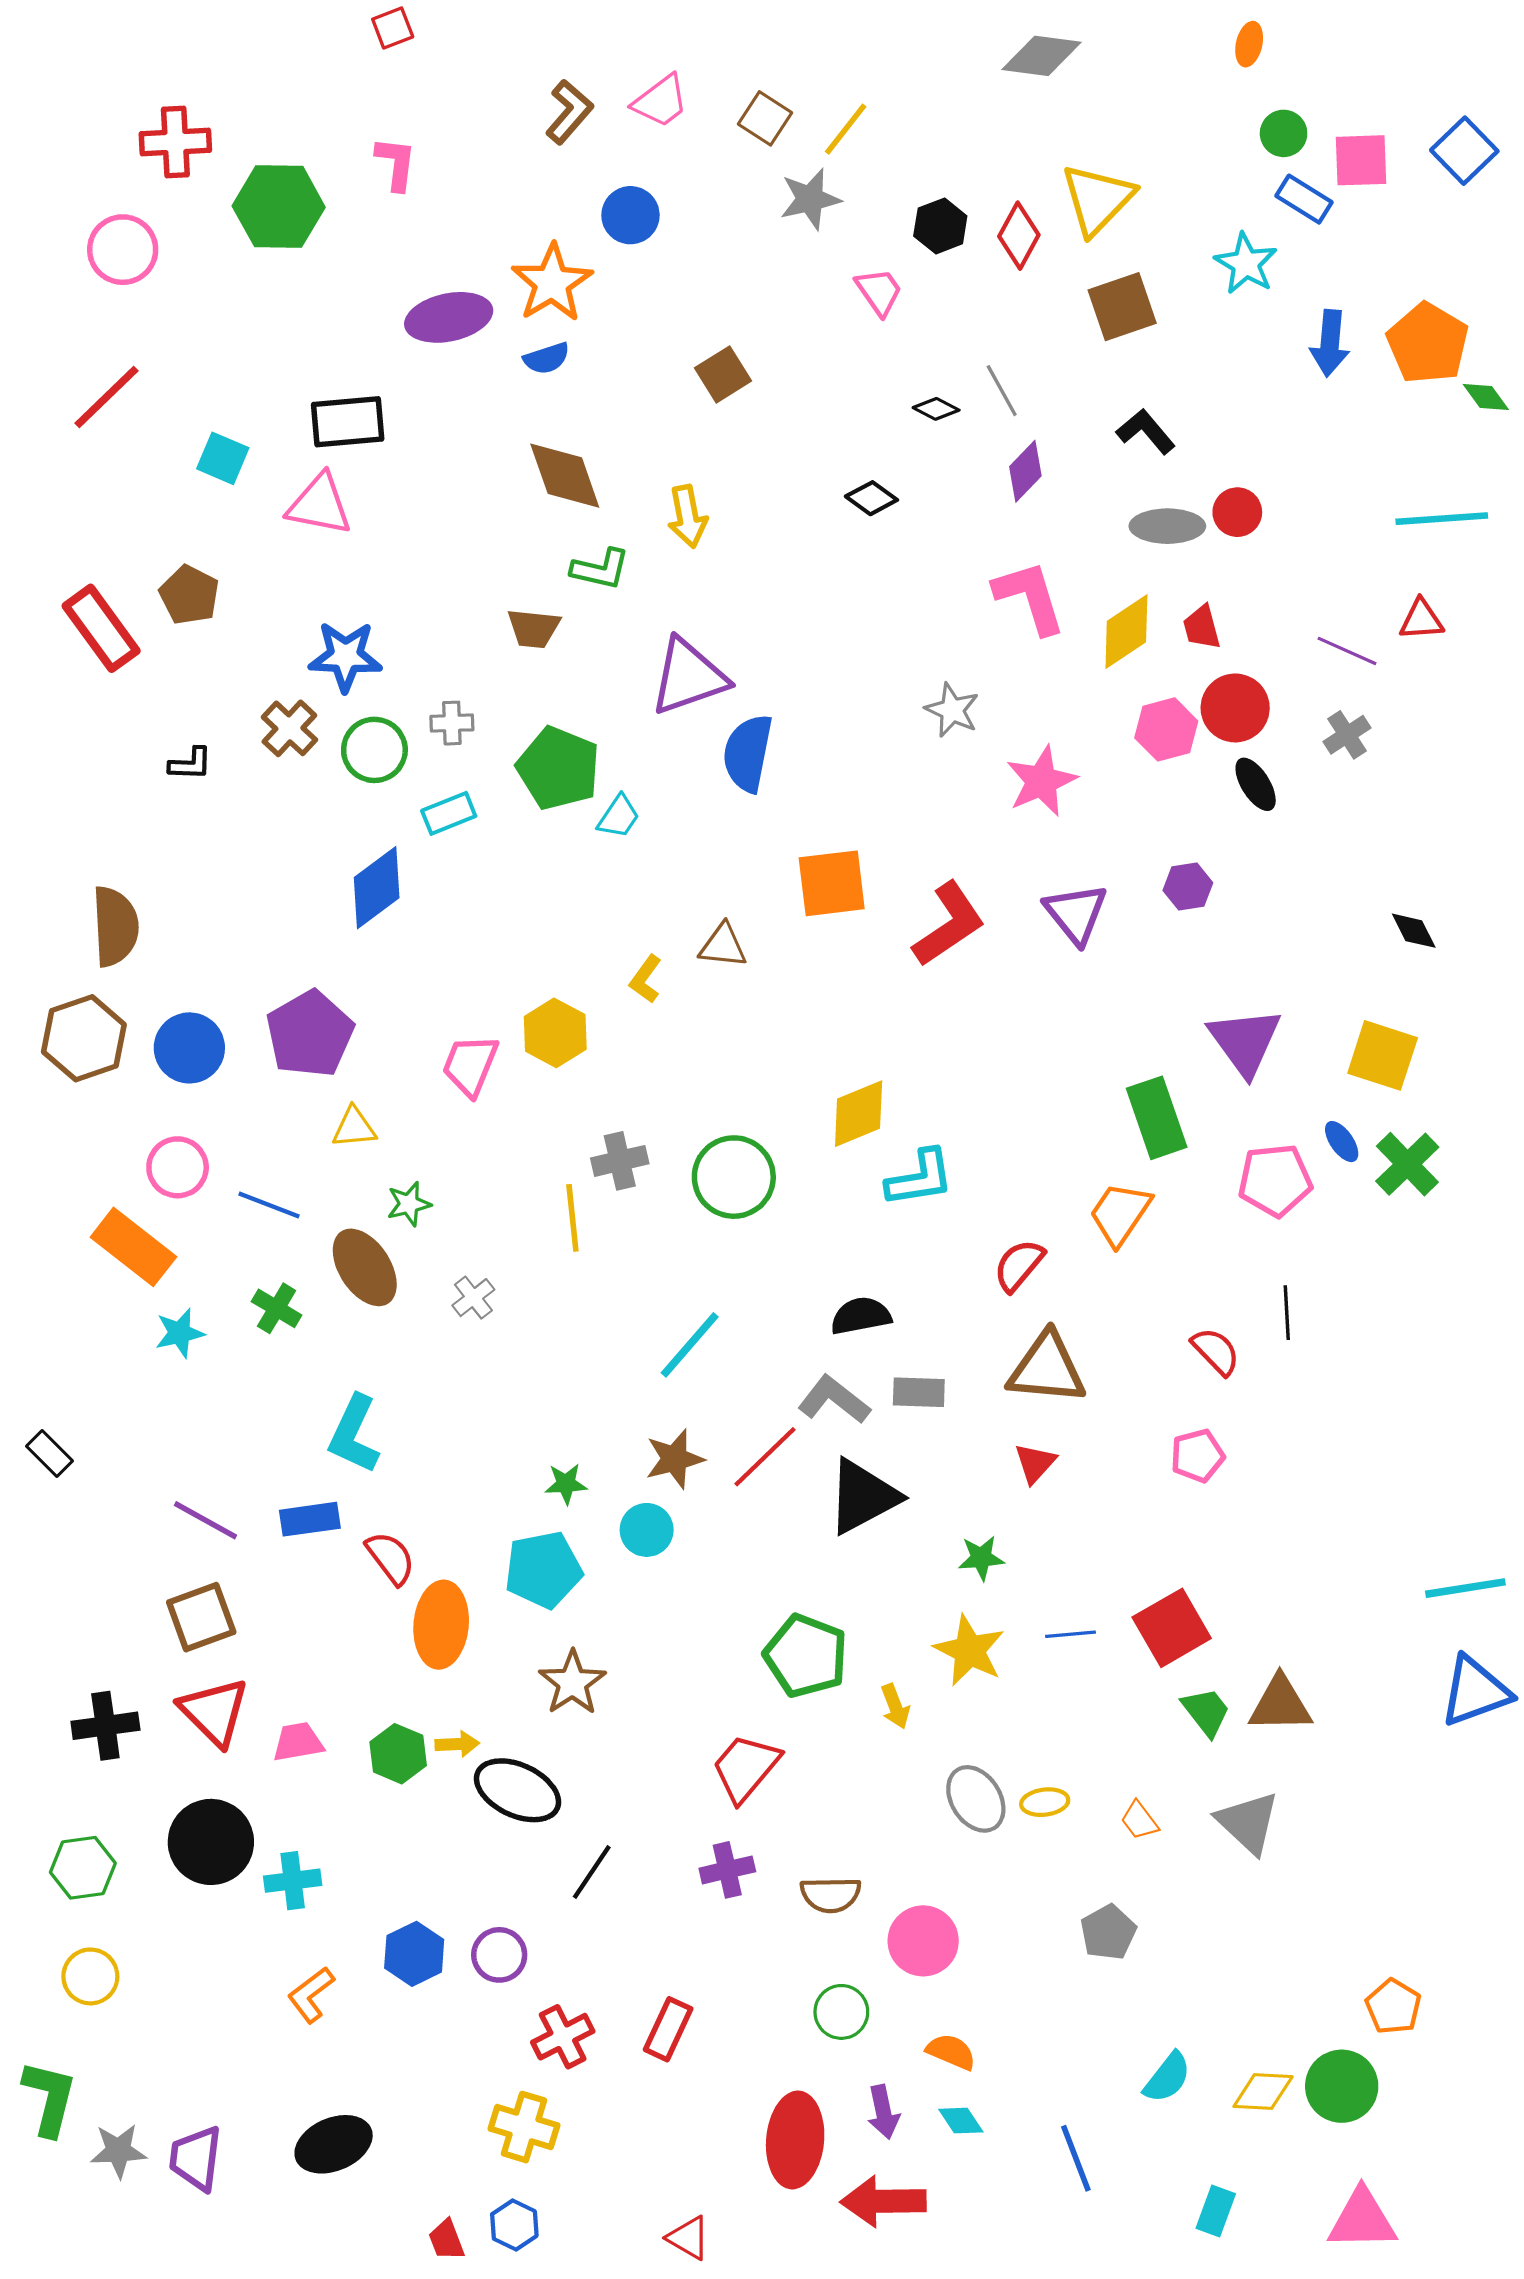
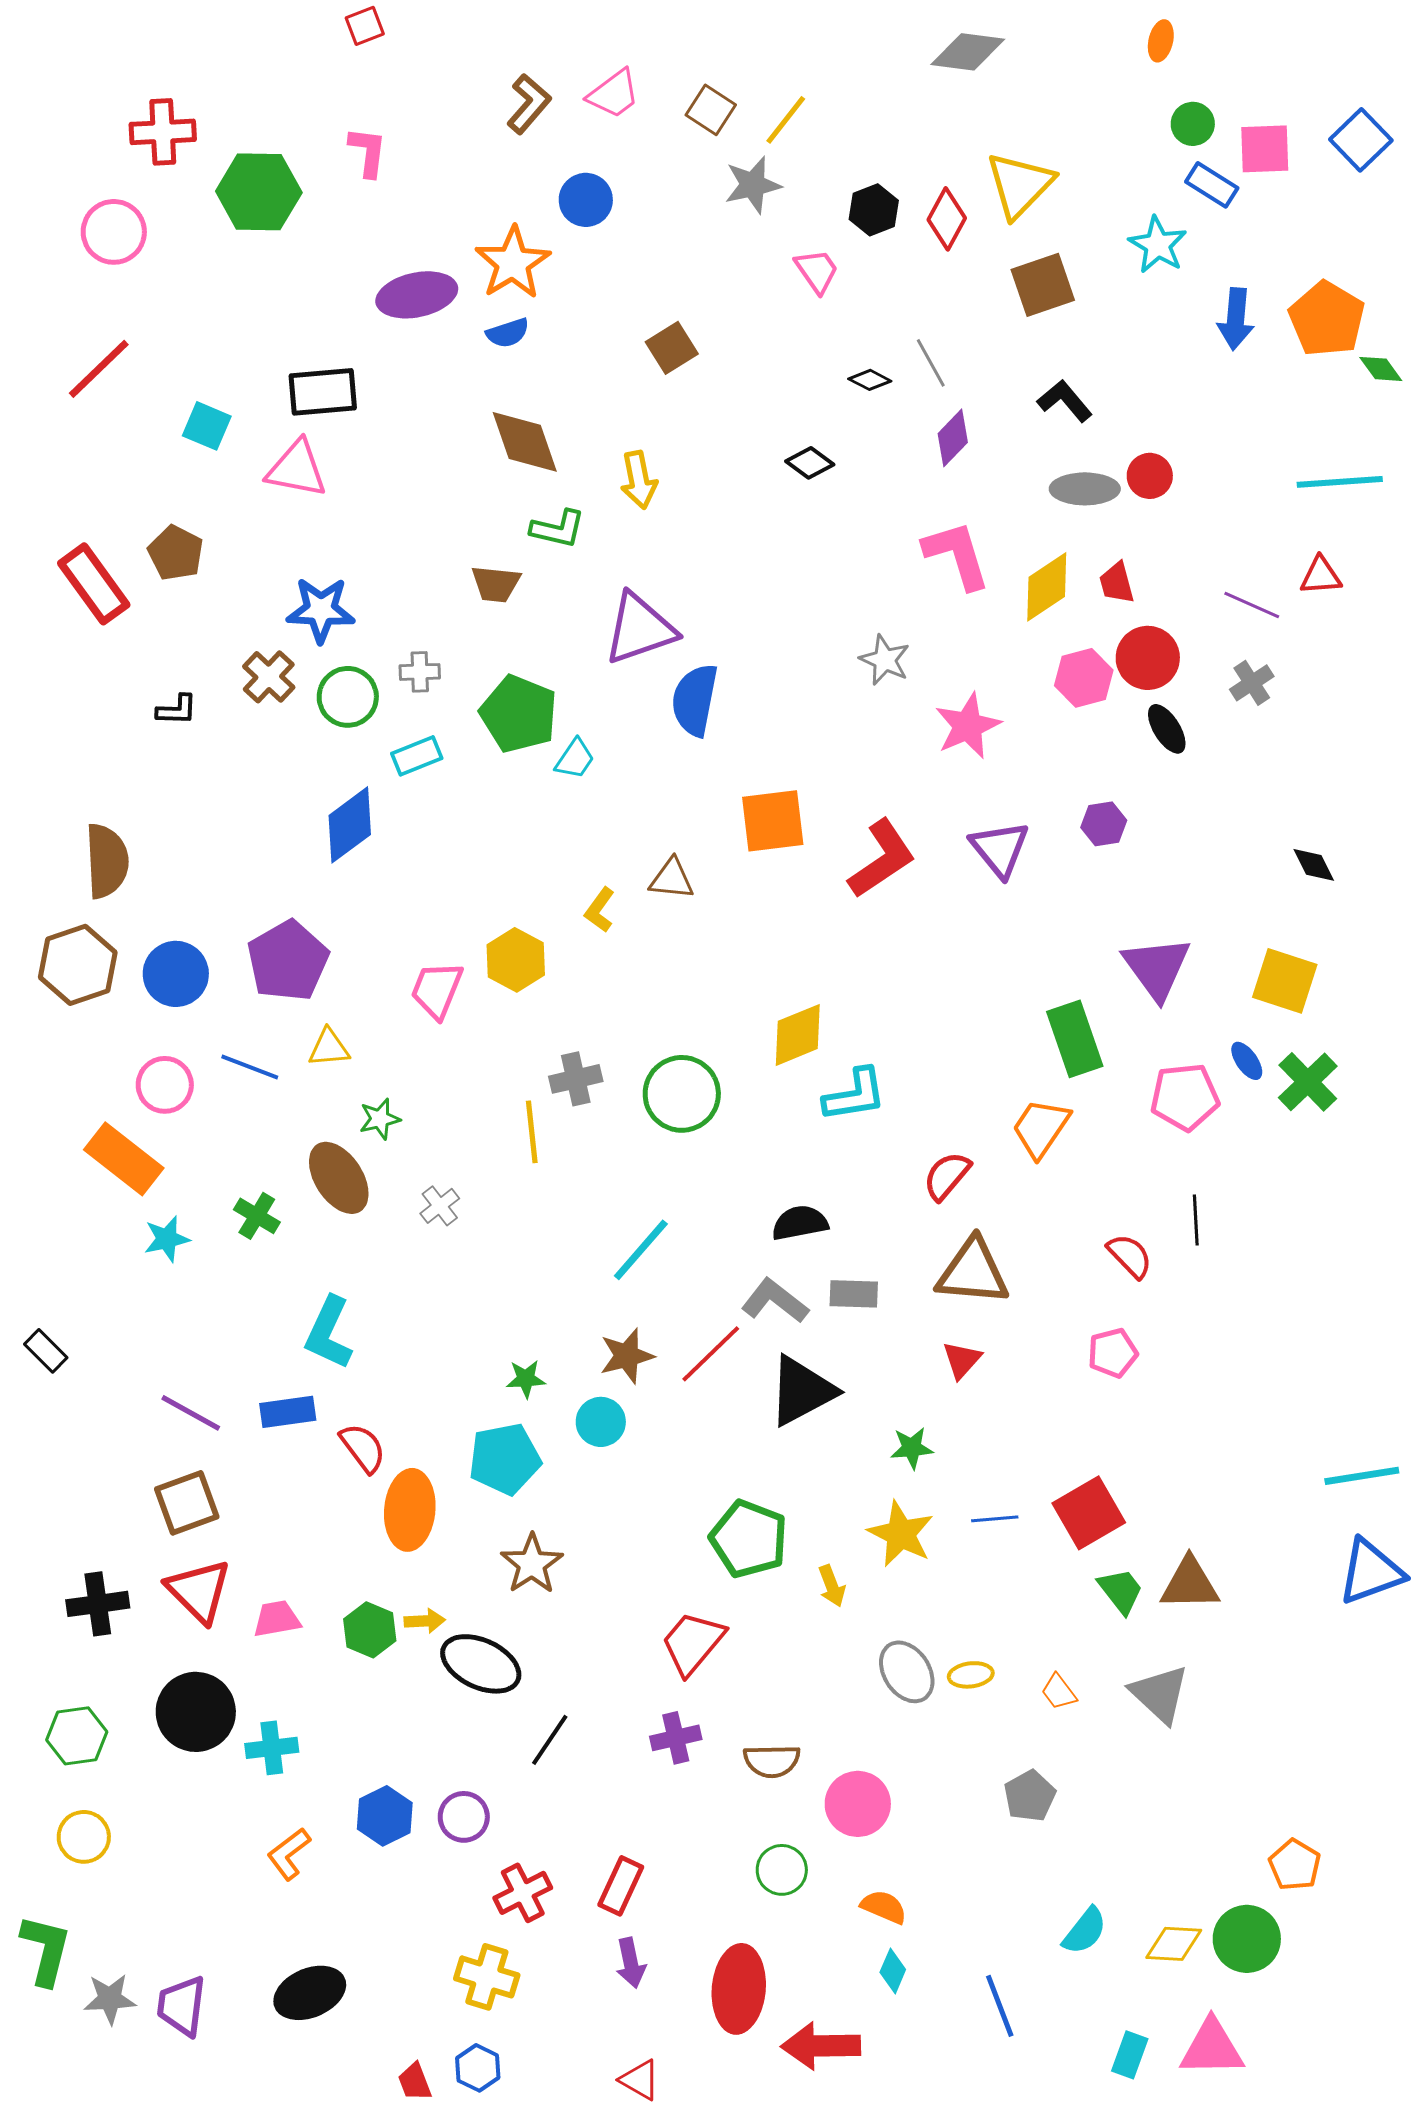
blue line: (269, 1205) -> (250, 1067), moved
purple arrow: (883, 2112) -> (631, 1963), moved
cyan diamond: (961, 2121) -> (893, 1971), turned 57
pink triangle: (1362, 2220) -> (1212, 2048), moved

